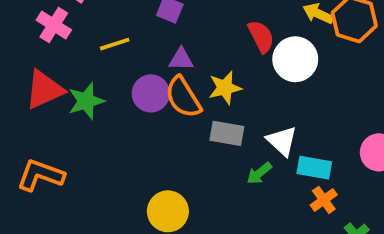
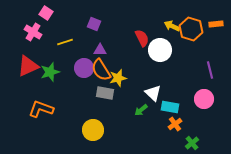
yellow star: (225, 88) -> (118, 78), moved
gray rectangle: (227, 133) -> (105, 93), moved
orange L-shape: (41, 175) -> (41, 109), moved

